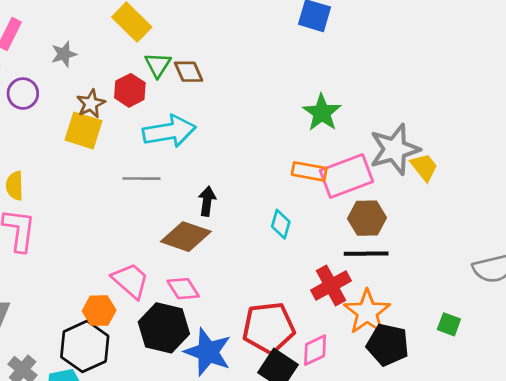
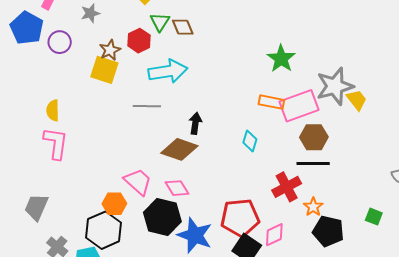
orange star: (367, 312) -> (313, 207), size x0.6

